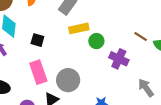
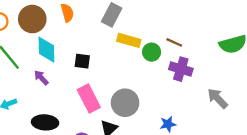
yellow rectangle: (79, 28) -> (129, 40), turned 36
brown line: (141, 37) -> (174, 42), moved

